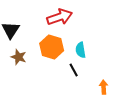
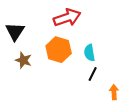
black line: (74, 70) -> (93, 74), moved, turned 56

